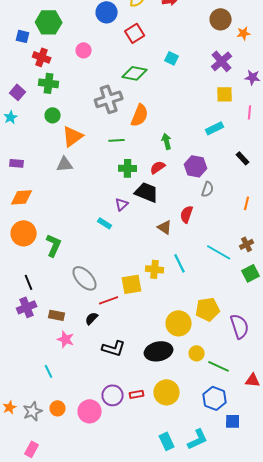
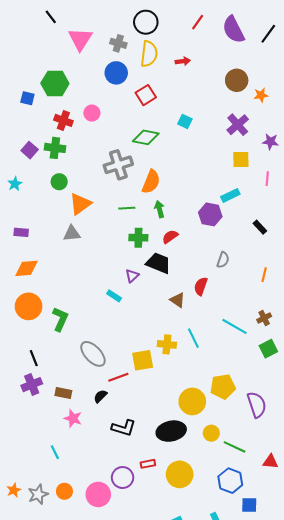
red cross: (42, 57) -> (63, 120), moved
purple square: (18, 92) -> (30, 150), moved
green arrow: (167, 141) -> (160, 209), moved
purple hexagon: (196, 166) -> (210, 214), moved
red rectangle: (137, 394) -> (148, 464), moved

